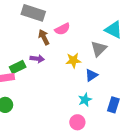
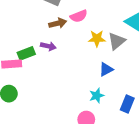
brown arrow: (44, 37) -> (58, 23), turned 98
yellow star: (73, 60) -> (97, 38), moved

